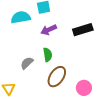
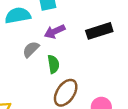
gray semicircle: (27, 63) -> (31, 49), moved

